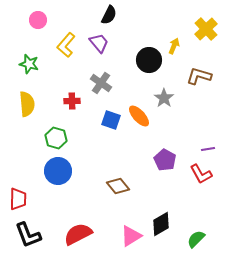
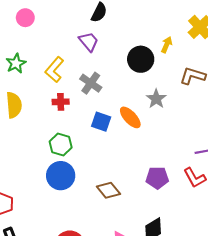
yellow L-shape: (66, 45) -> (54, 70), moved
green star: (29, 64) -> (16, 63), turned 30
green hexagon: (56, 138) -> (61, 144), moved
purple pentagon: (165, 160) -> (157, 178), moved, turned -30
blue circle: (58, 171) -> (61, 176), moved

